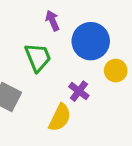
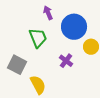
yellow semicircle: (60, 118) -> (38, 85), moved, turned -54

